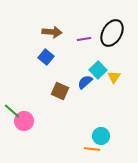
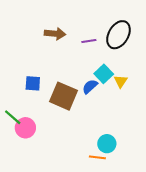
blue square: (46, 57) -> (33, 83), moved, turned -35
brown square: (60, 91) -> (63, 96), size x1.5

